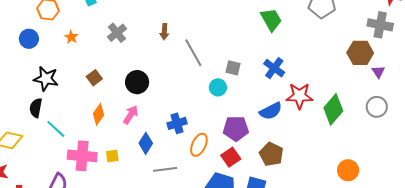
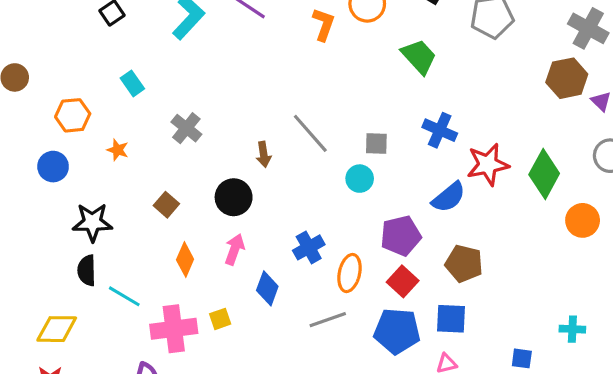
gray cross: (380, 25) -> (588, 28), turned 30
brown arrow: (164, 32) -> (264, 154), moved
gray line: (165, 169) -> (328, 320), moved
orange circle: (348, 170) -> (583, 220), moved

